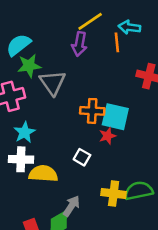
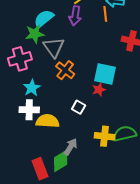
cyan semicircle: (19, 45) -> (44, 19), moved
orange cross: (92, 111) -> (65, 70), moved, turned 36

